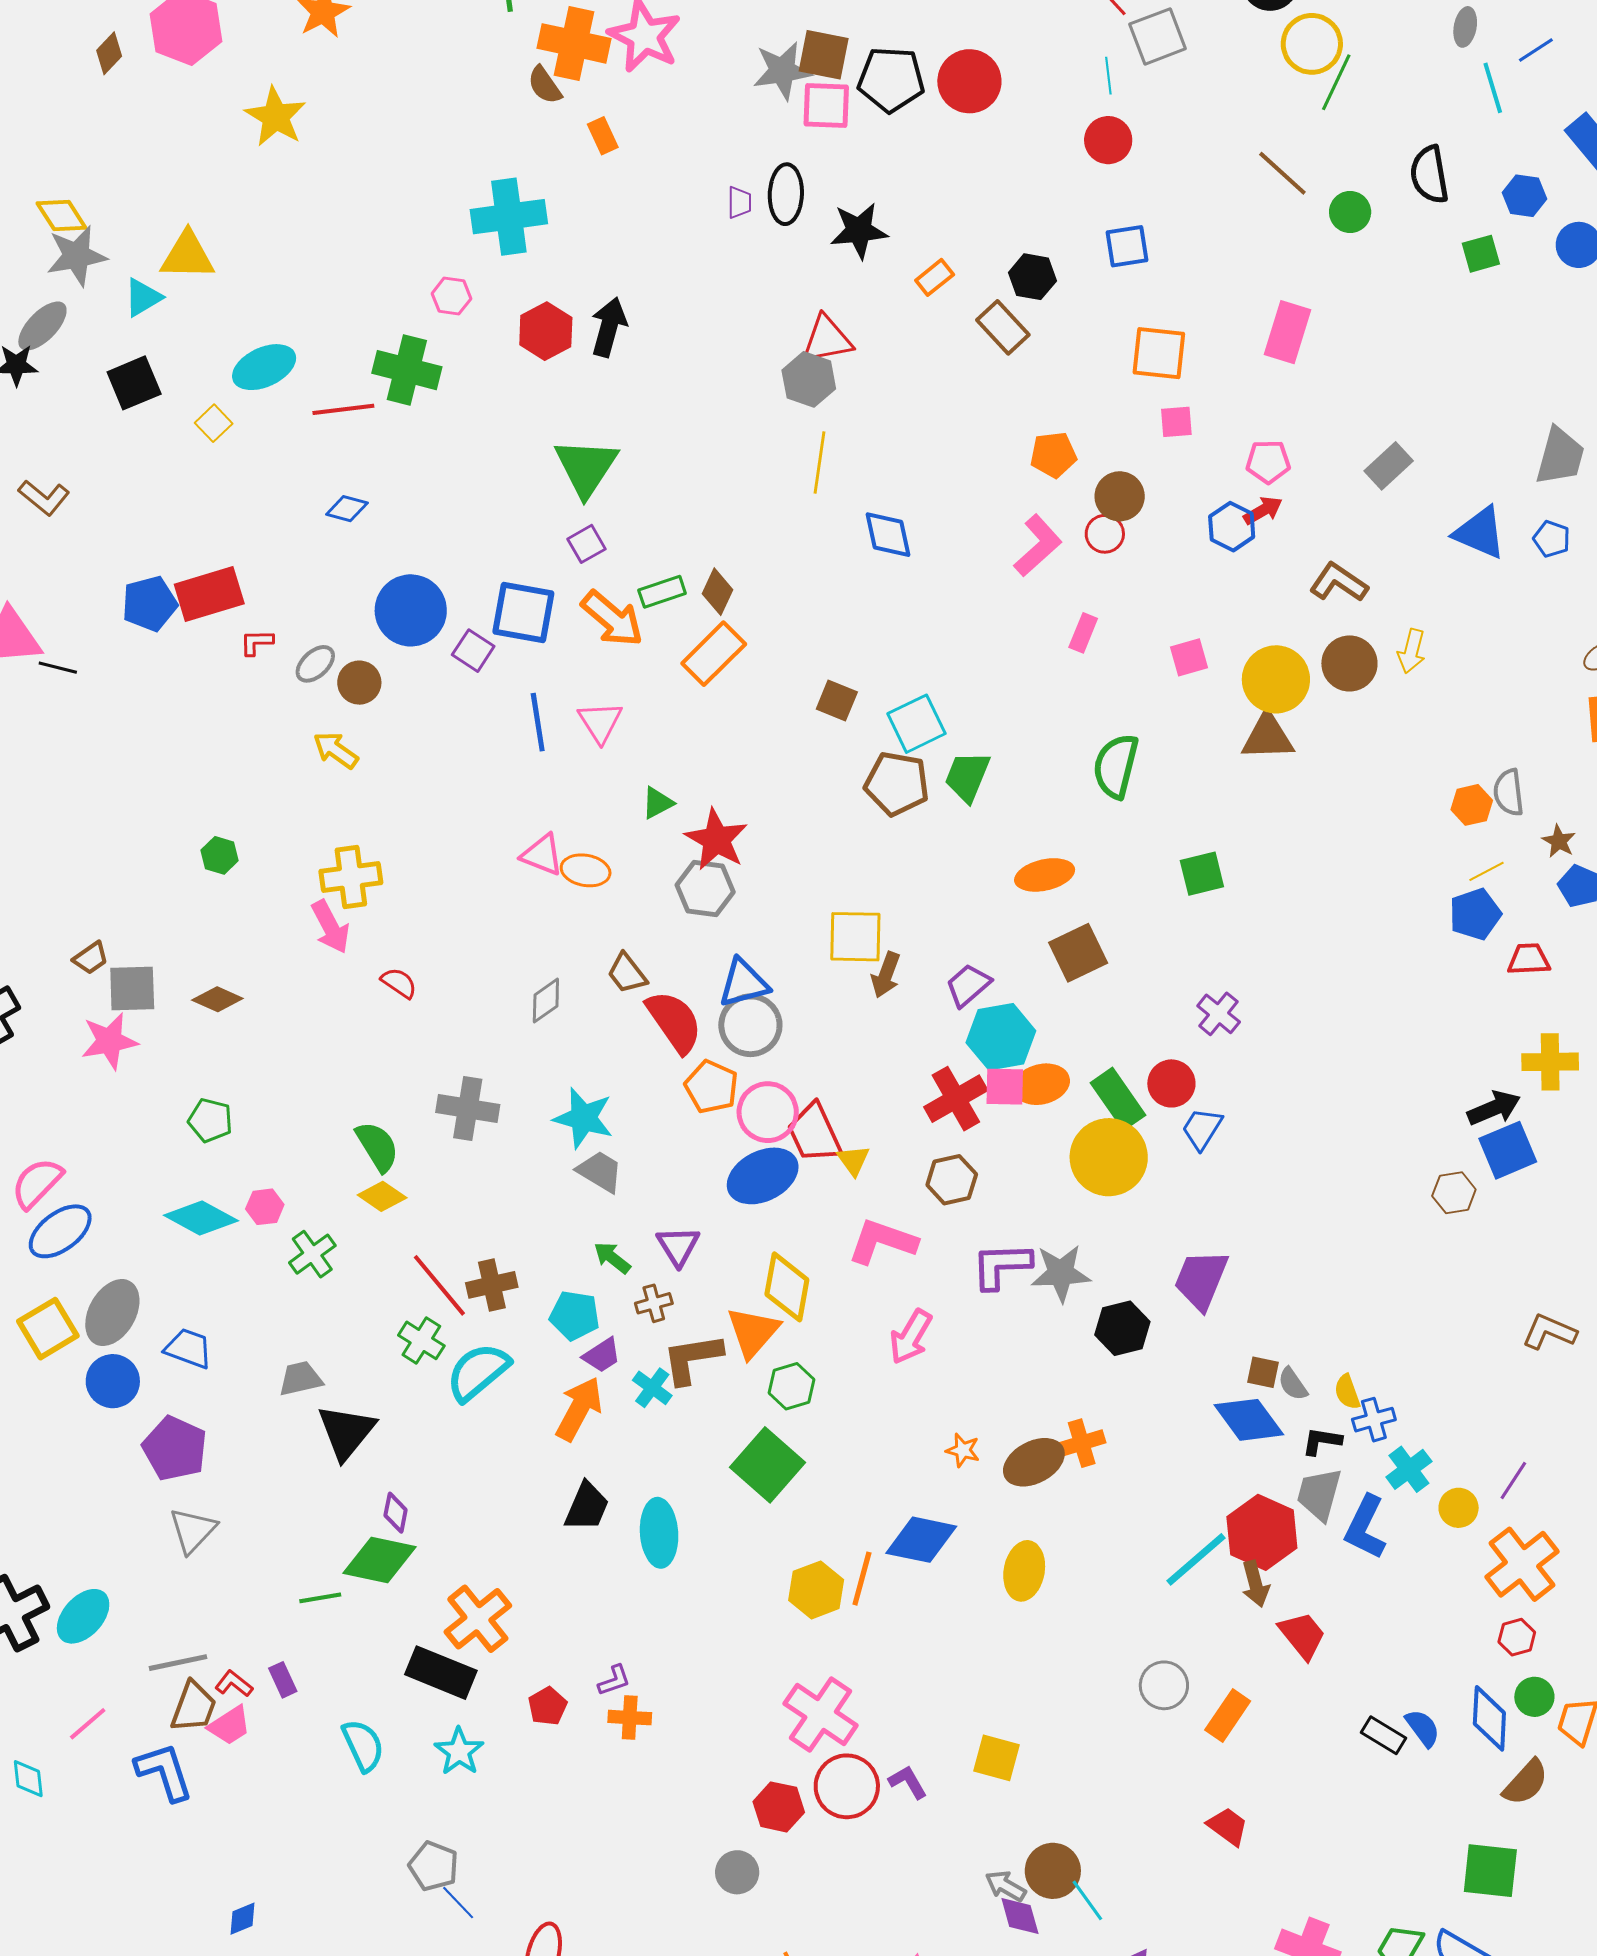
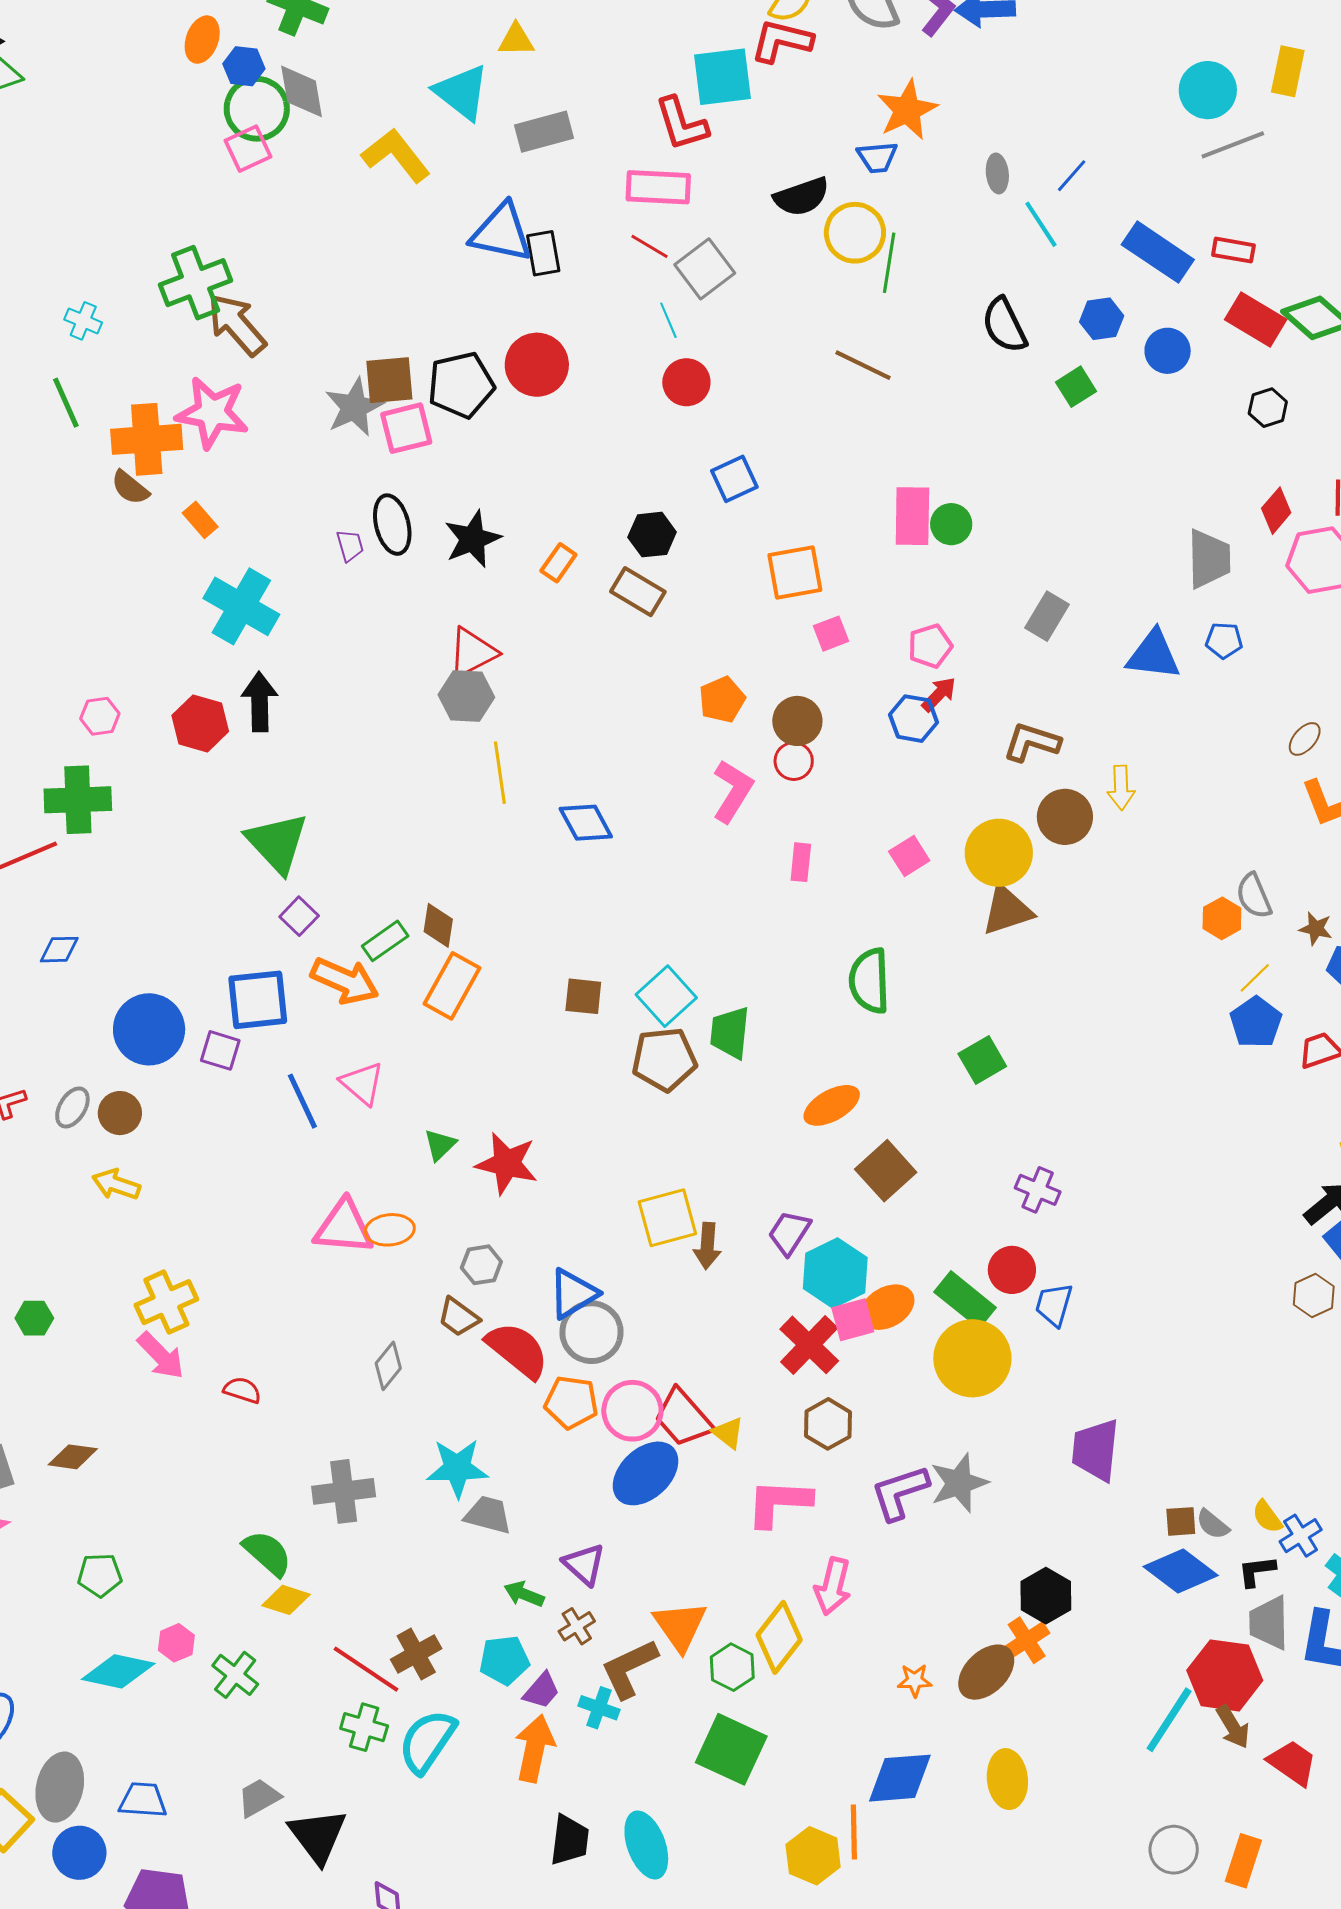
green circle: (1350, 212) -> (951, 524), moved
cyan cross: (509, 217) -> (241, 606), moved, turned -36
pink triangle: (542, 855) -> (344, 1227), size x1.4
gray hexagon: (705, 889) -> (481, 1265), moved, size x0.7
yellow diamond: (787, 1287) -> (779, 1637), moved, turned 44
black hexagon: (1122, 1328) -> (1046, 1596), moved

